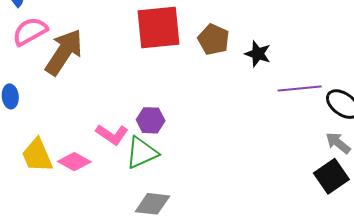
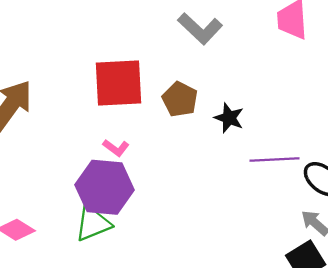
purple hexagon: (151, 120) -> (105, 187), size x1.8
pink L-shape: (112, 134) -> (116, 148), moved, size x0.7

